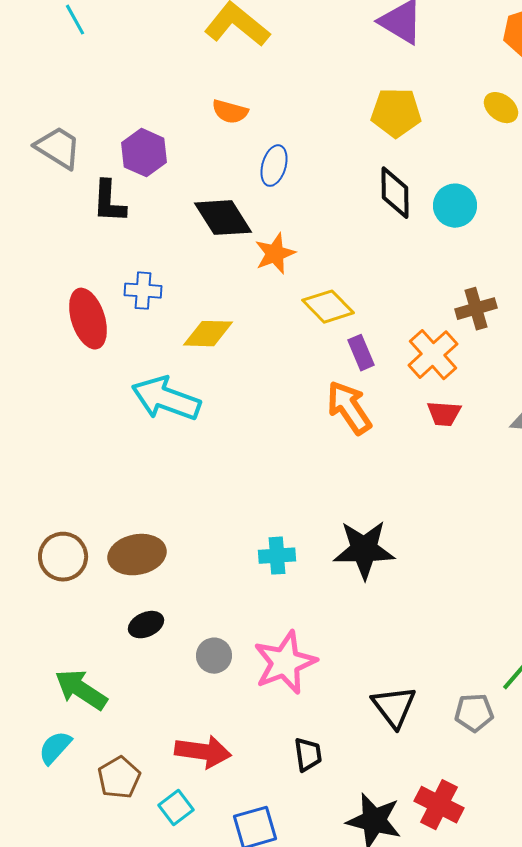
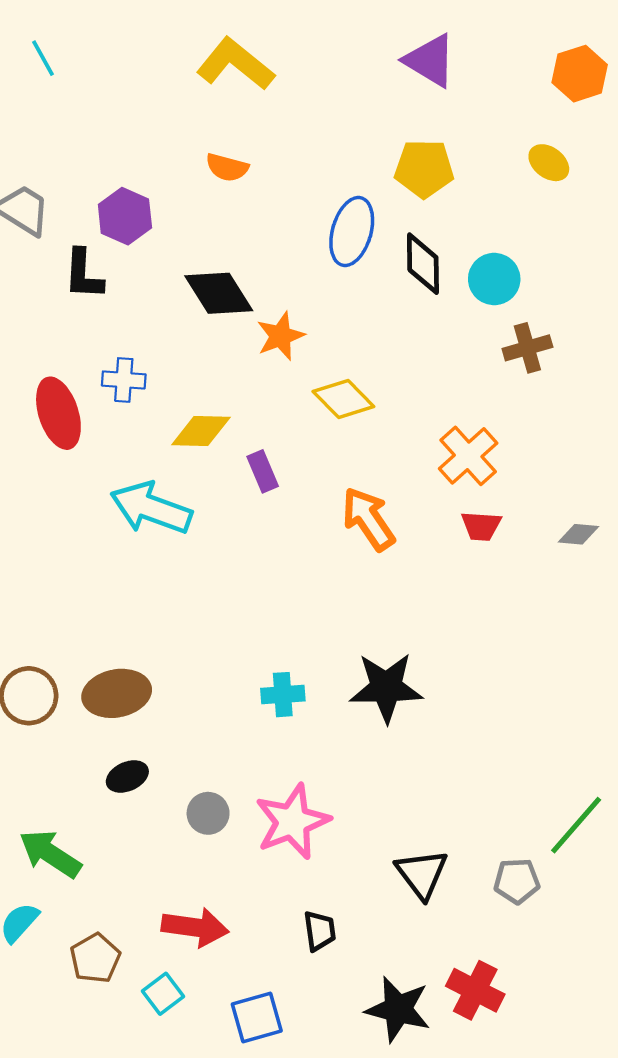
blue ellipse: (274, 166) -> (352, 232), moved, size x1.4
brown cross: (476, 309) -> (527, 348), moved
purple rectangle: (361, 353) -> (263, 471), moved

